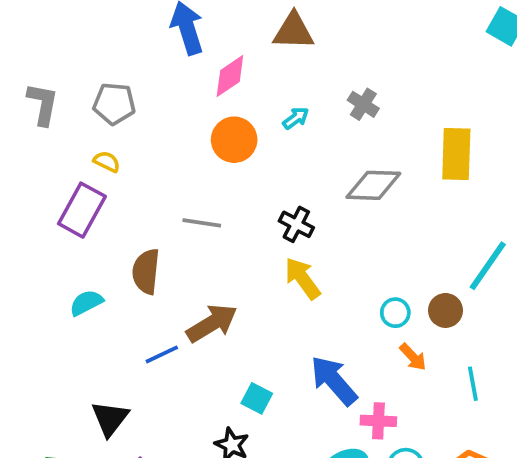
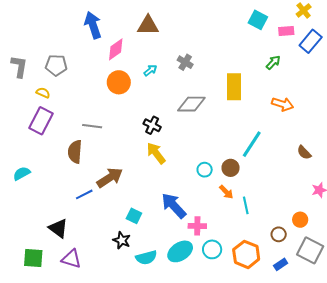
yellow semicircle: (107, 162) -> (43, 93), moved
gray line: (202, 223) -> (92, 126), moved
cyan semicircle: (86, 303) -> (22, 173), moved
orange arrow: (413, 357) -> (226, 192), moved
black triangle: (110, 418) -> (58, 228), turned -30

